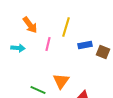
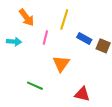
blue rectangle: (85, 45) -> (84, 38), turned 40
orange triangle: (61, 81) -> (61, 64), moved

